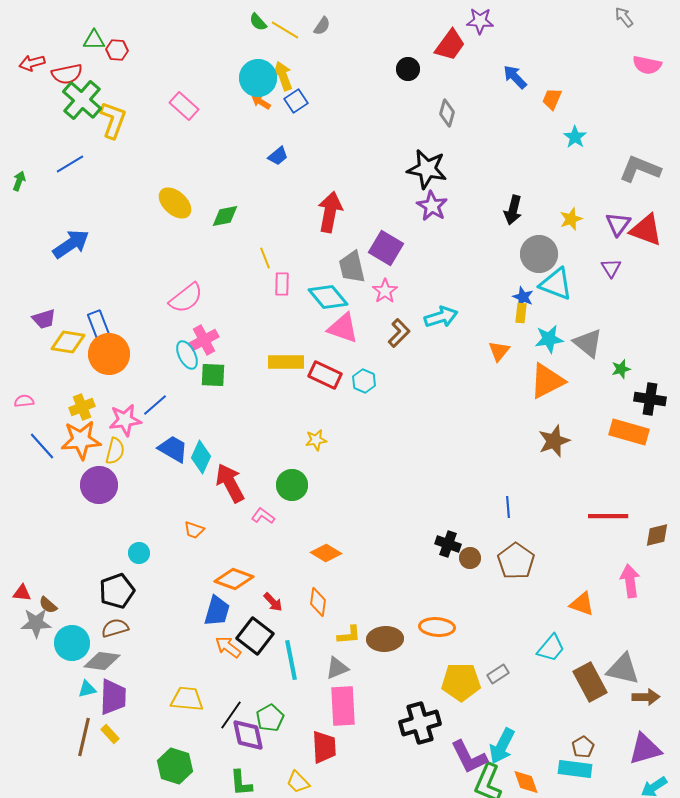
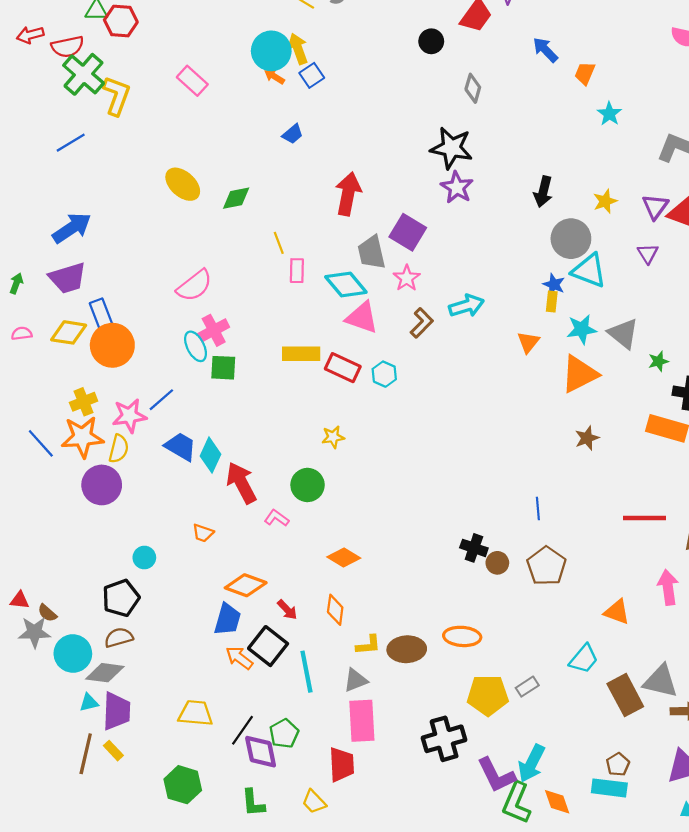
red hexagon: (117, 50) -> (121, 21), size x1.4
green arrow: (19, 181) -> (16, 283), moved
purple trapezoid: (44, 319) -> (68, 278), moved, size x1.5
pink semicircle: (24, 401) -> (22, 334), moved
brown star: (554, 441) -> (587, 438), size x0.7

